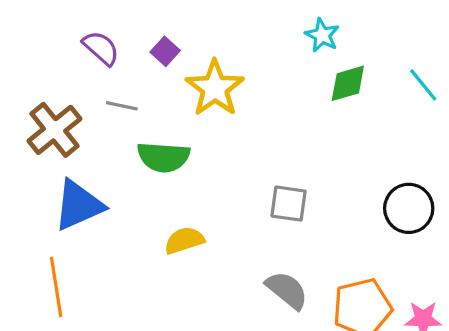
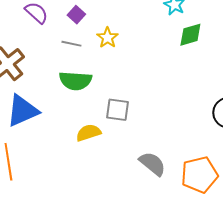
yellow star: (215, 88) -> (107, 38), size x0.6
gray line: (122, 106) -> (71, 44), moved
gray square: (289, 204) -> (117, 110), moved

